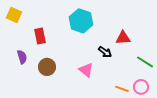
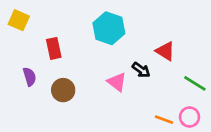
red triangle: (123, 38) -> (165, 51), turned 35
pink triangle: (86, 70) -> (117, 82), moved

